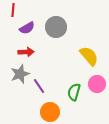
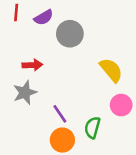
purple semicircle: (27, 28) -> (44, 17), moved
purple line: (39, 86) -> (60, 114), moved
green semicircle: (74, 92) -> (92, 128), moved

